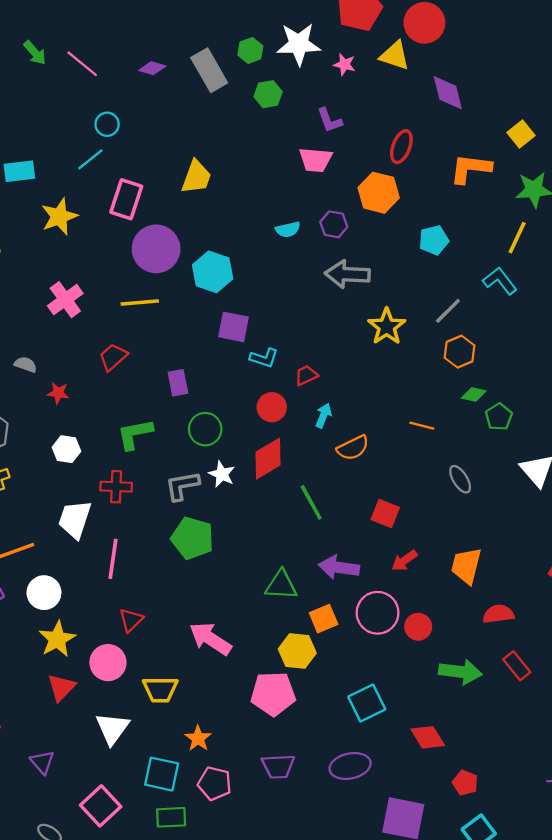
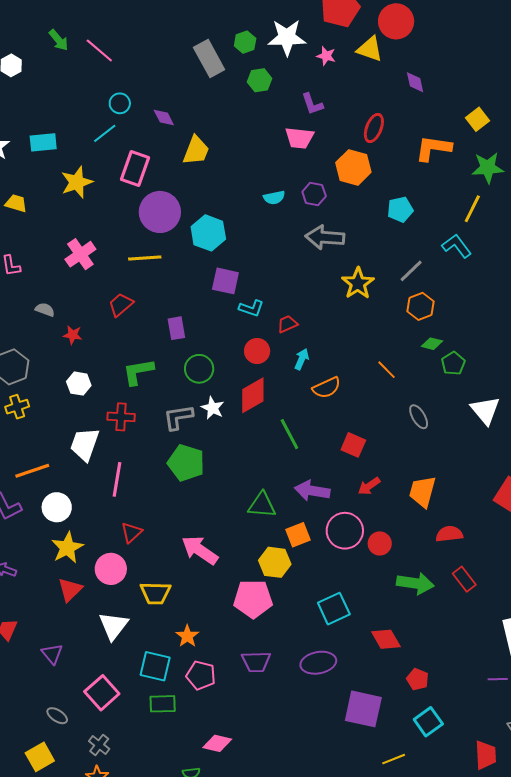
purple diamond: (152, 68) -> (164, 118), moved, turned 45
purple diamond: (448, 93) -> (415, 82), size x0.7
orange line: (422, 426) -> (387, 370), turned 30

